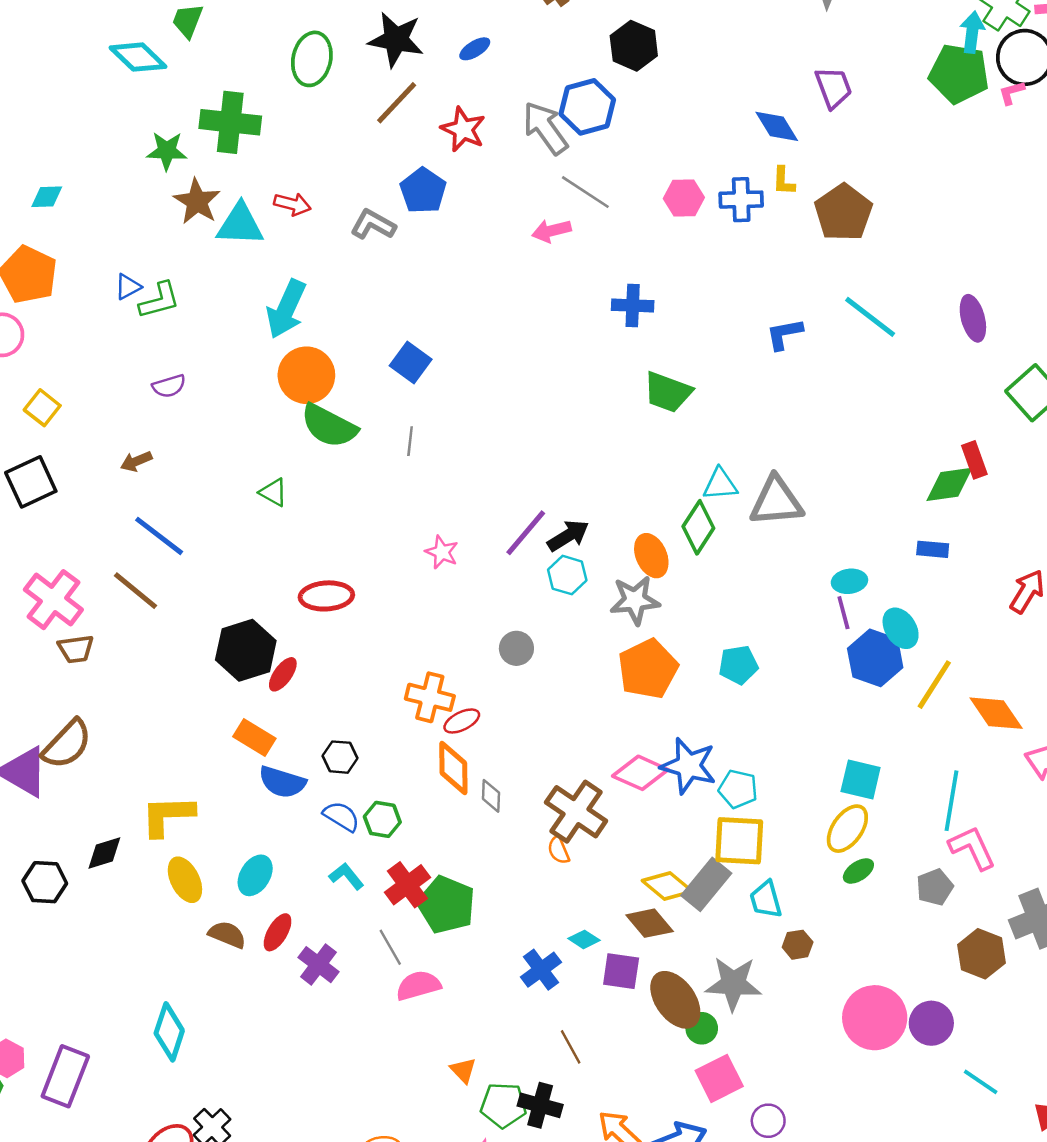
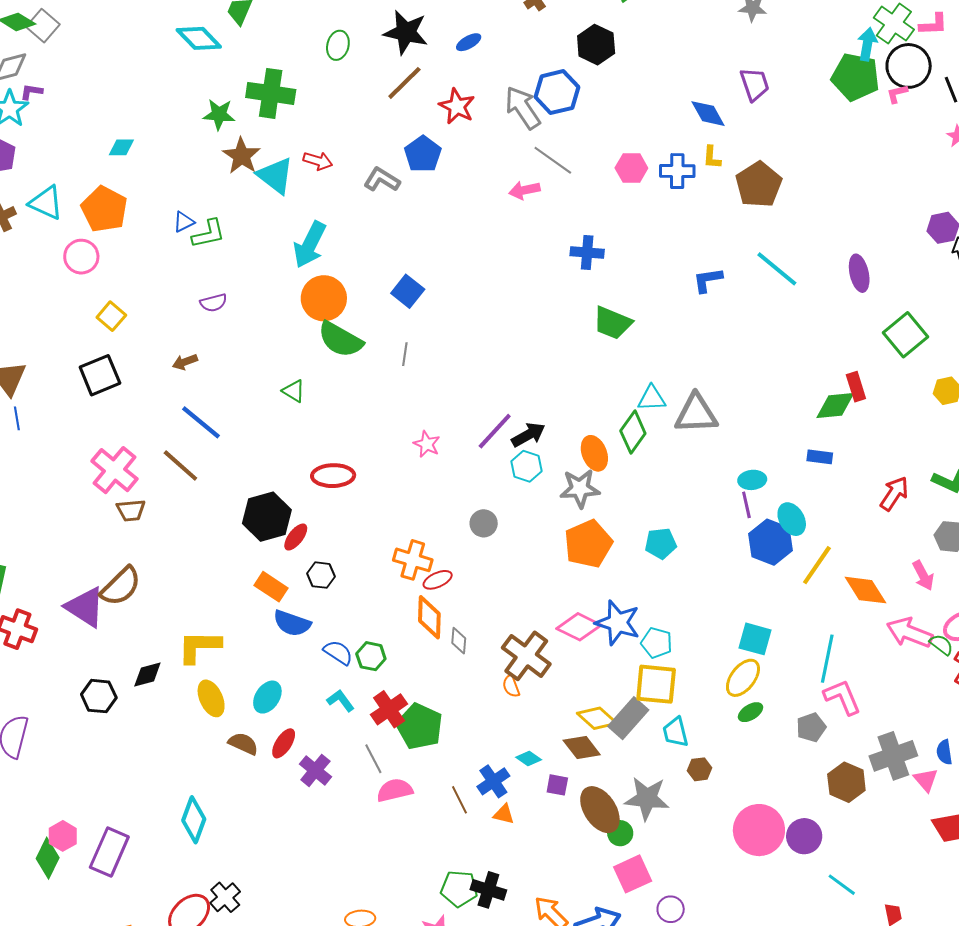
green ellipse: (312, 59) -> (338, 45), size x0.7
cyan triangle: (240, 224) -> (275, 176), turned 33
black hexagon: (340, 757) -> (321, 575), moved
purple square: (621, 971) -> (557, 785), size x0.7
brown line: (571, 1047) -> (459, 800), moved
orange triangle: (463, 1070) -> (504, 814), moved, turned -35

